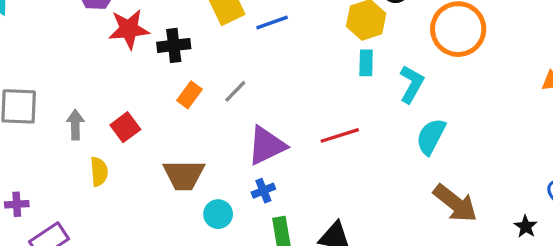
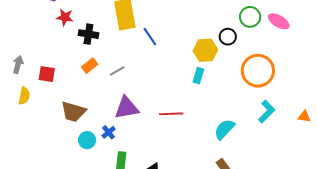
blue line: (272, 22) -> (150, 37), turned 60
red star: (129, 29) -> (65, 17), size x0.7
cyan L-shape: (412, 84) -> (267, 112), moved
red square: (125, 127) -> (47, 74), turned 30
blue cross: (263, 191) -> (109, 132), moved, turned -32

